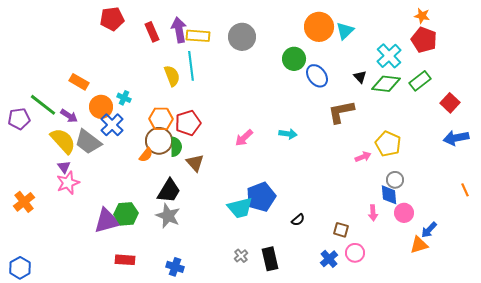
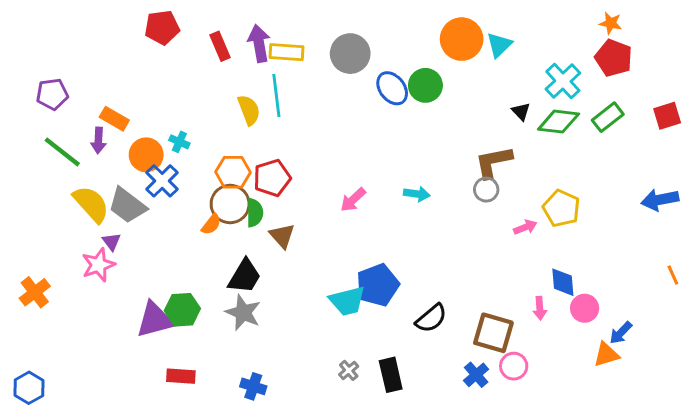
blue ellipse: (317, 76) -> (392, 88), moved
red square: (450, 103) -> (667, 116), moved, turned 30
purple arrow: (69, 116) -> (98, 140), moved, turned 60
purple pentagon: (19, 119) -> (52, 94), moved
purple triangle: (64, 167) -> (111, 242), moved
gray circle: (395, 180) -> (486, 190), moved
black semicircle: (298, 220) -> (431, 318), size x1.6
brown square: (341, 230) -> (493, 333), size x1.8

